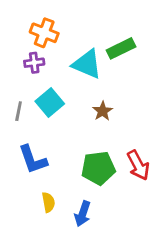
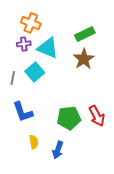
cyan triangle: (87, 64) -> (48, 48), moved
brown star: (103, 111) -> (84, 59), moved, size x1.5

